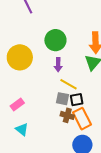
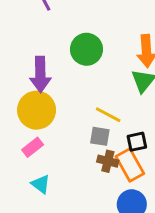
yellow circle: (20, 57) -> (37, 110), moved
purple arrow: (58, 65) -> (40, 74), moved, size x1.6
black square: (77, 100) -> (137, 142), moved

